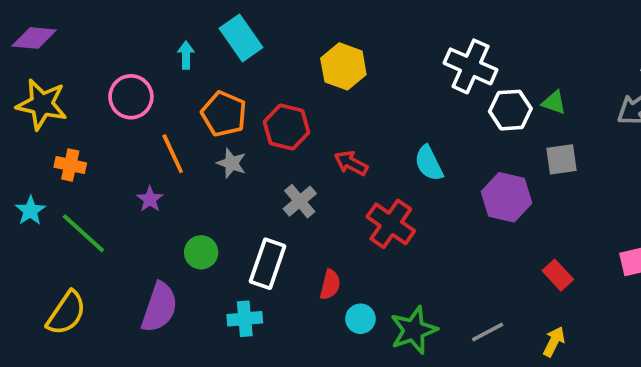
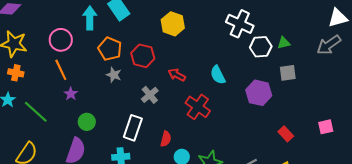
cyan arrow: (186, 55) -> (90, 18), size x1.6
green triangle: (554, 102) -> (284, 43), turned -32
orange line: (173, 154) -> (61, 70), moved
orange cross: (70, 165) -> (16, 73), moved
green circle: (201, 252) -> (87, 122), moved

